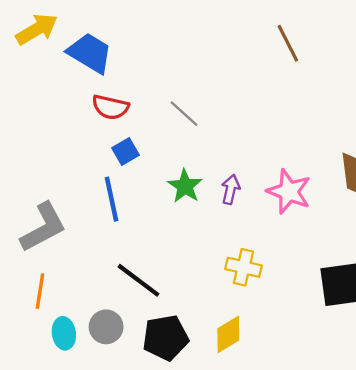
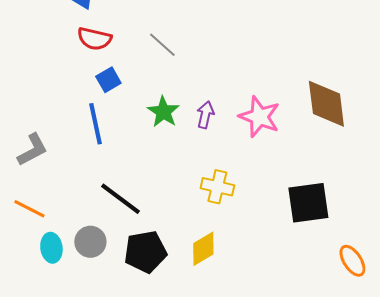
gray L-shape: (43, 227) -> (32, 150), size x0.7
orange line: (40, 291) -> (29, 209), turned -72

